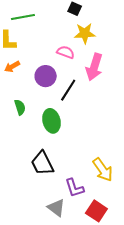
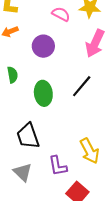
pink semicircle: (66, 52) -> (61, 14), moved
black line: (68, 90) -> (82, 86), moved
gray triangle: (56, 208) -> (23, 172), moved

